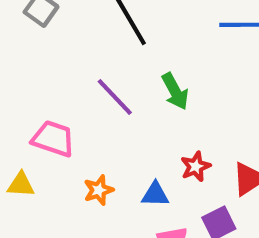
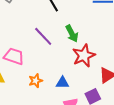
red star: (196, 167) -> (84, 56), moved, size x1.6

